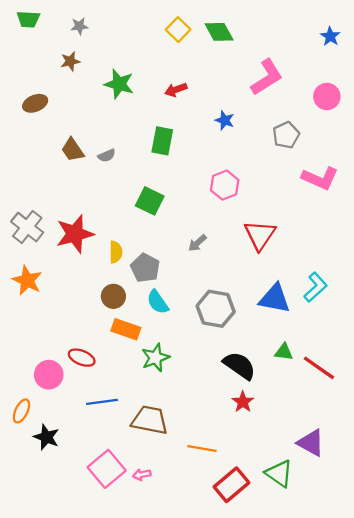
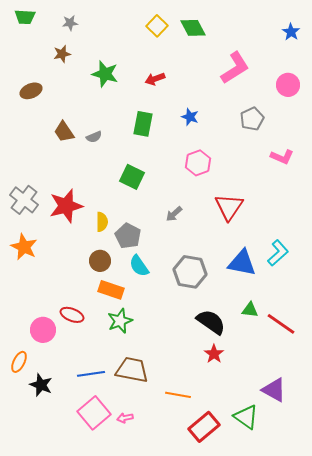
blue star: (225, 120) -> (190, 117), moved
pink L-shape: (320, 178) -> (282, 157), size x0.7
green star: (155, 358) -> (120, 321), moved
blue line: (102, 402) -> (91, 374), moved

